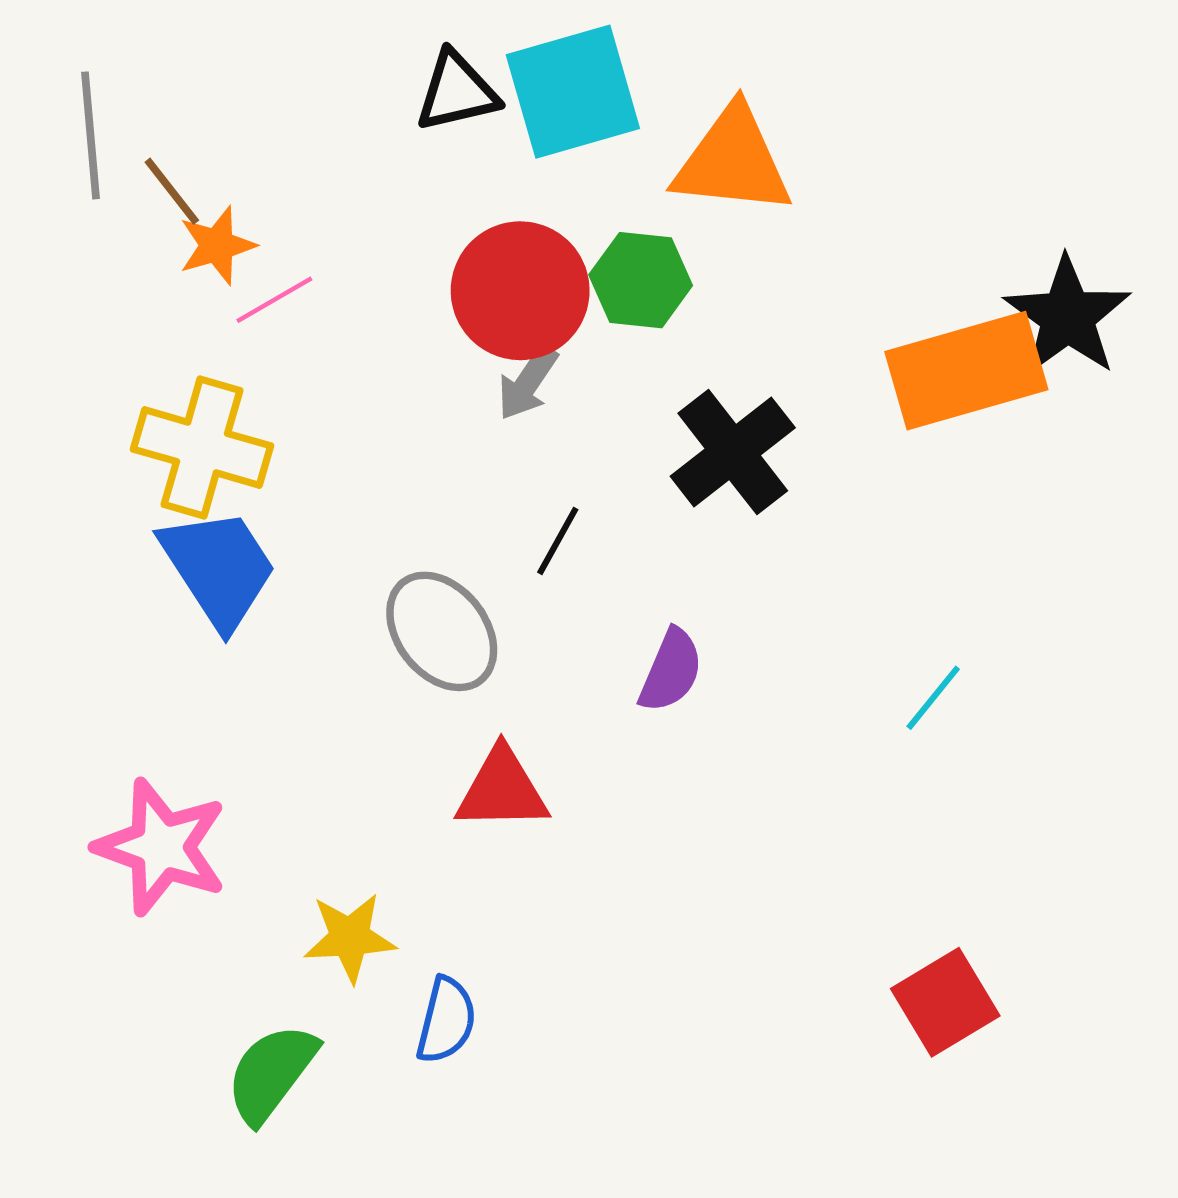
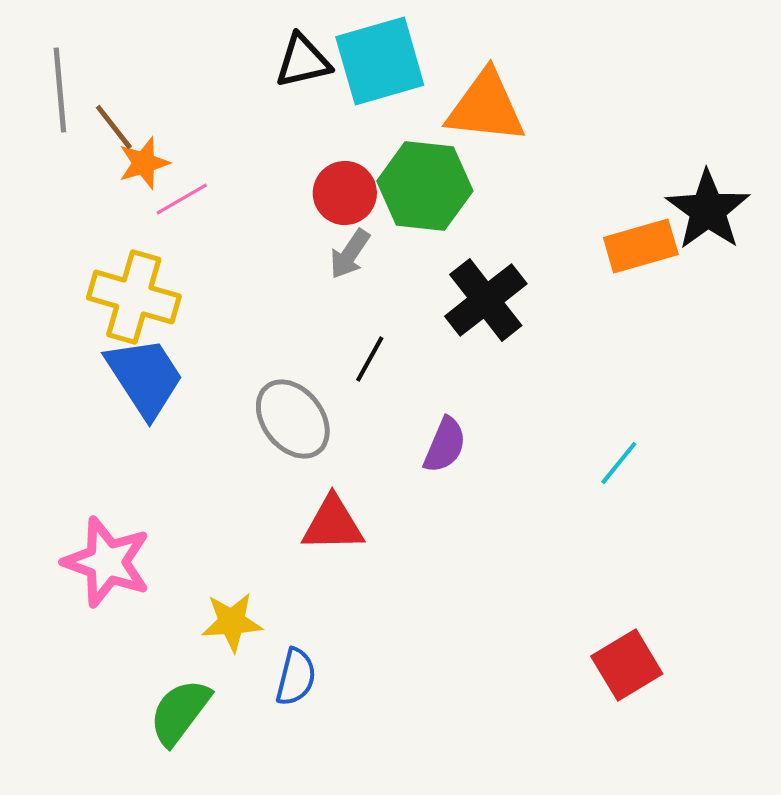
green hexagon: (641, 280) -> (425, 186), size x1.4
red circle: (520, 291) -> (345, 193), size x0.7
orange rectangle: (966, 371) -> (641, 246), size x0.7

